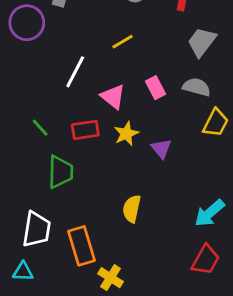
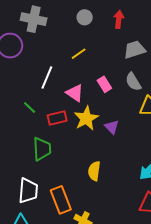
gray trapezoid: (202, 42) -> (134, 50), turned 40
gray semicircle: (197, 87) -> (133, 82), turned -132
green line: (40, 128) -> (30, 108), moved
yellow star: (126, 134) -> (86, 118), size x1.4

